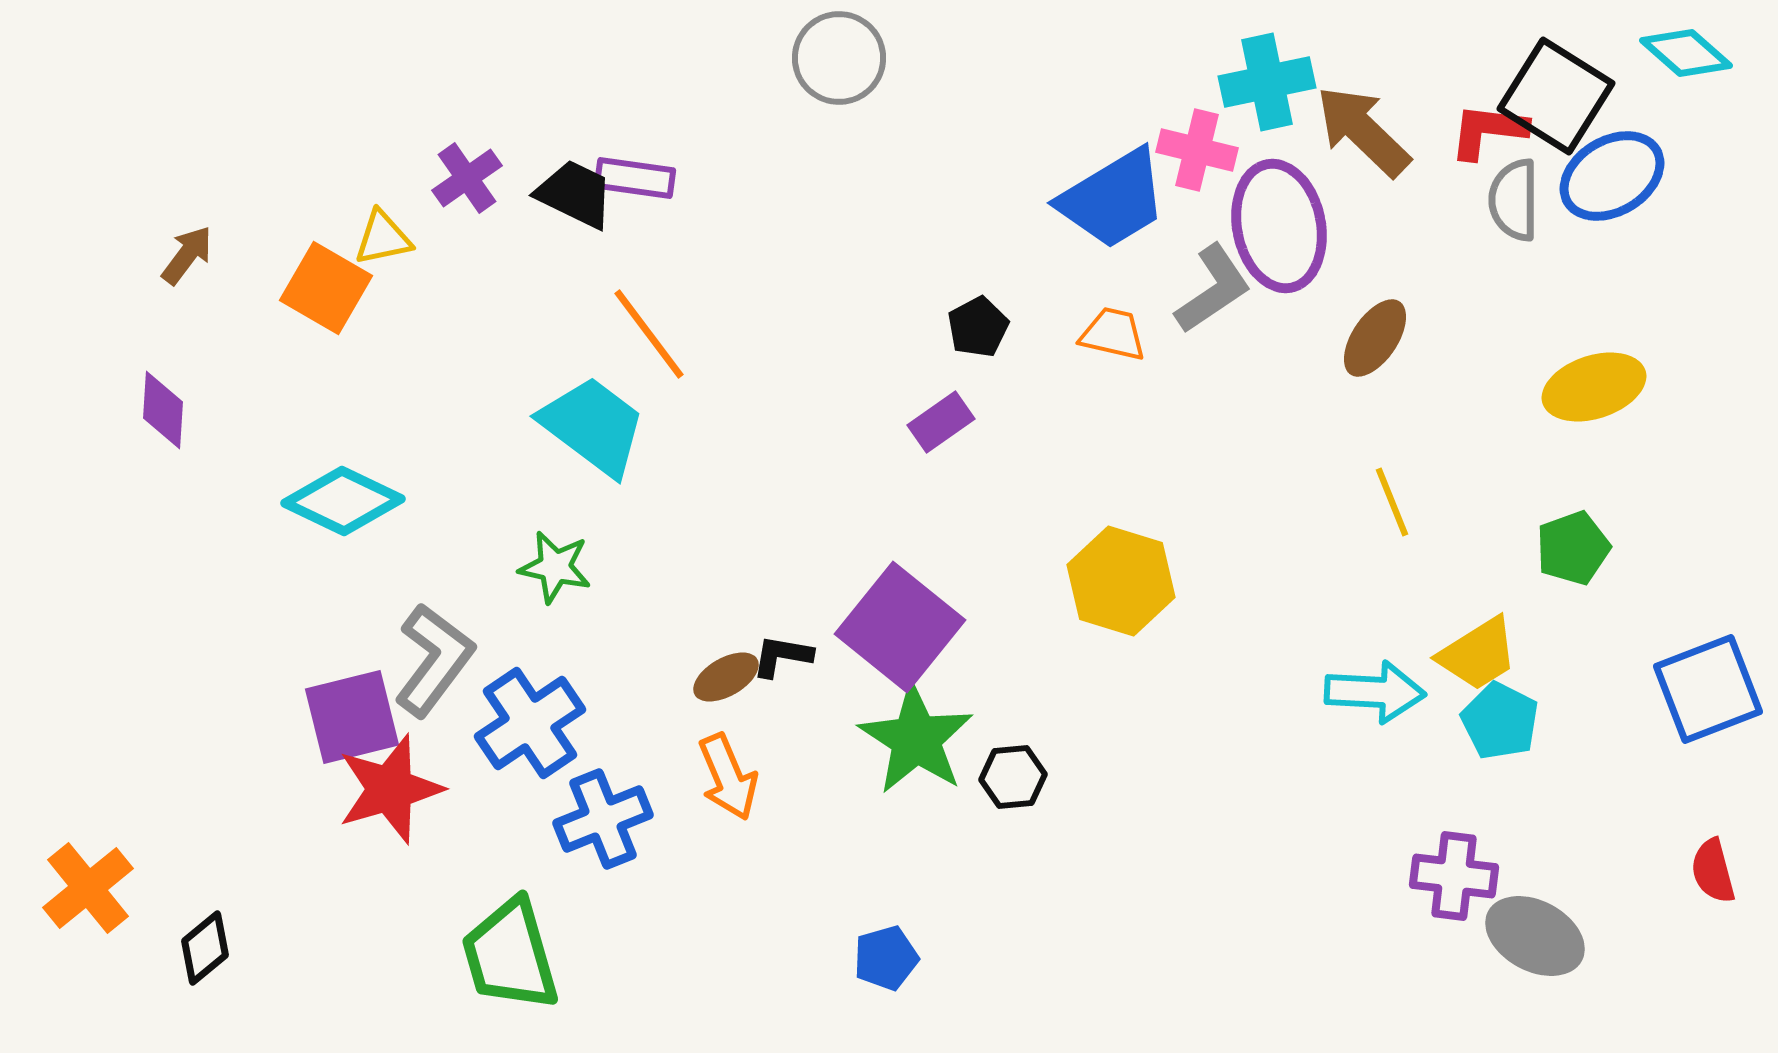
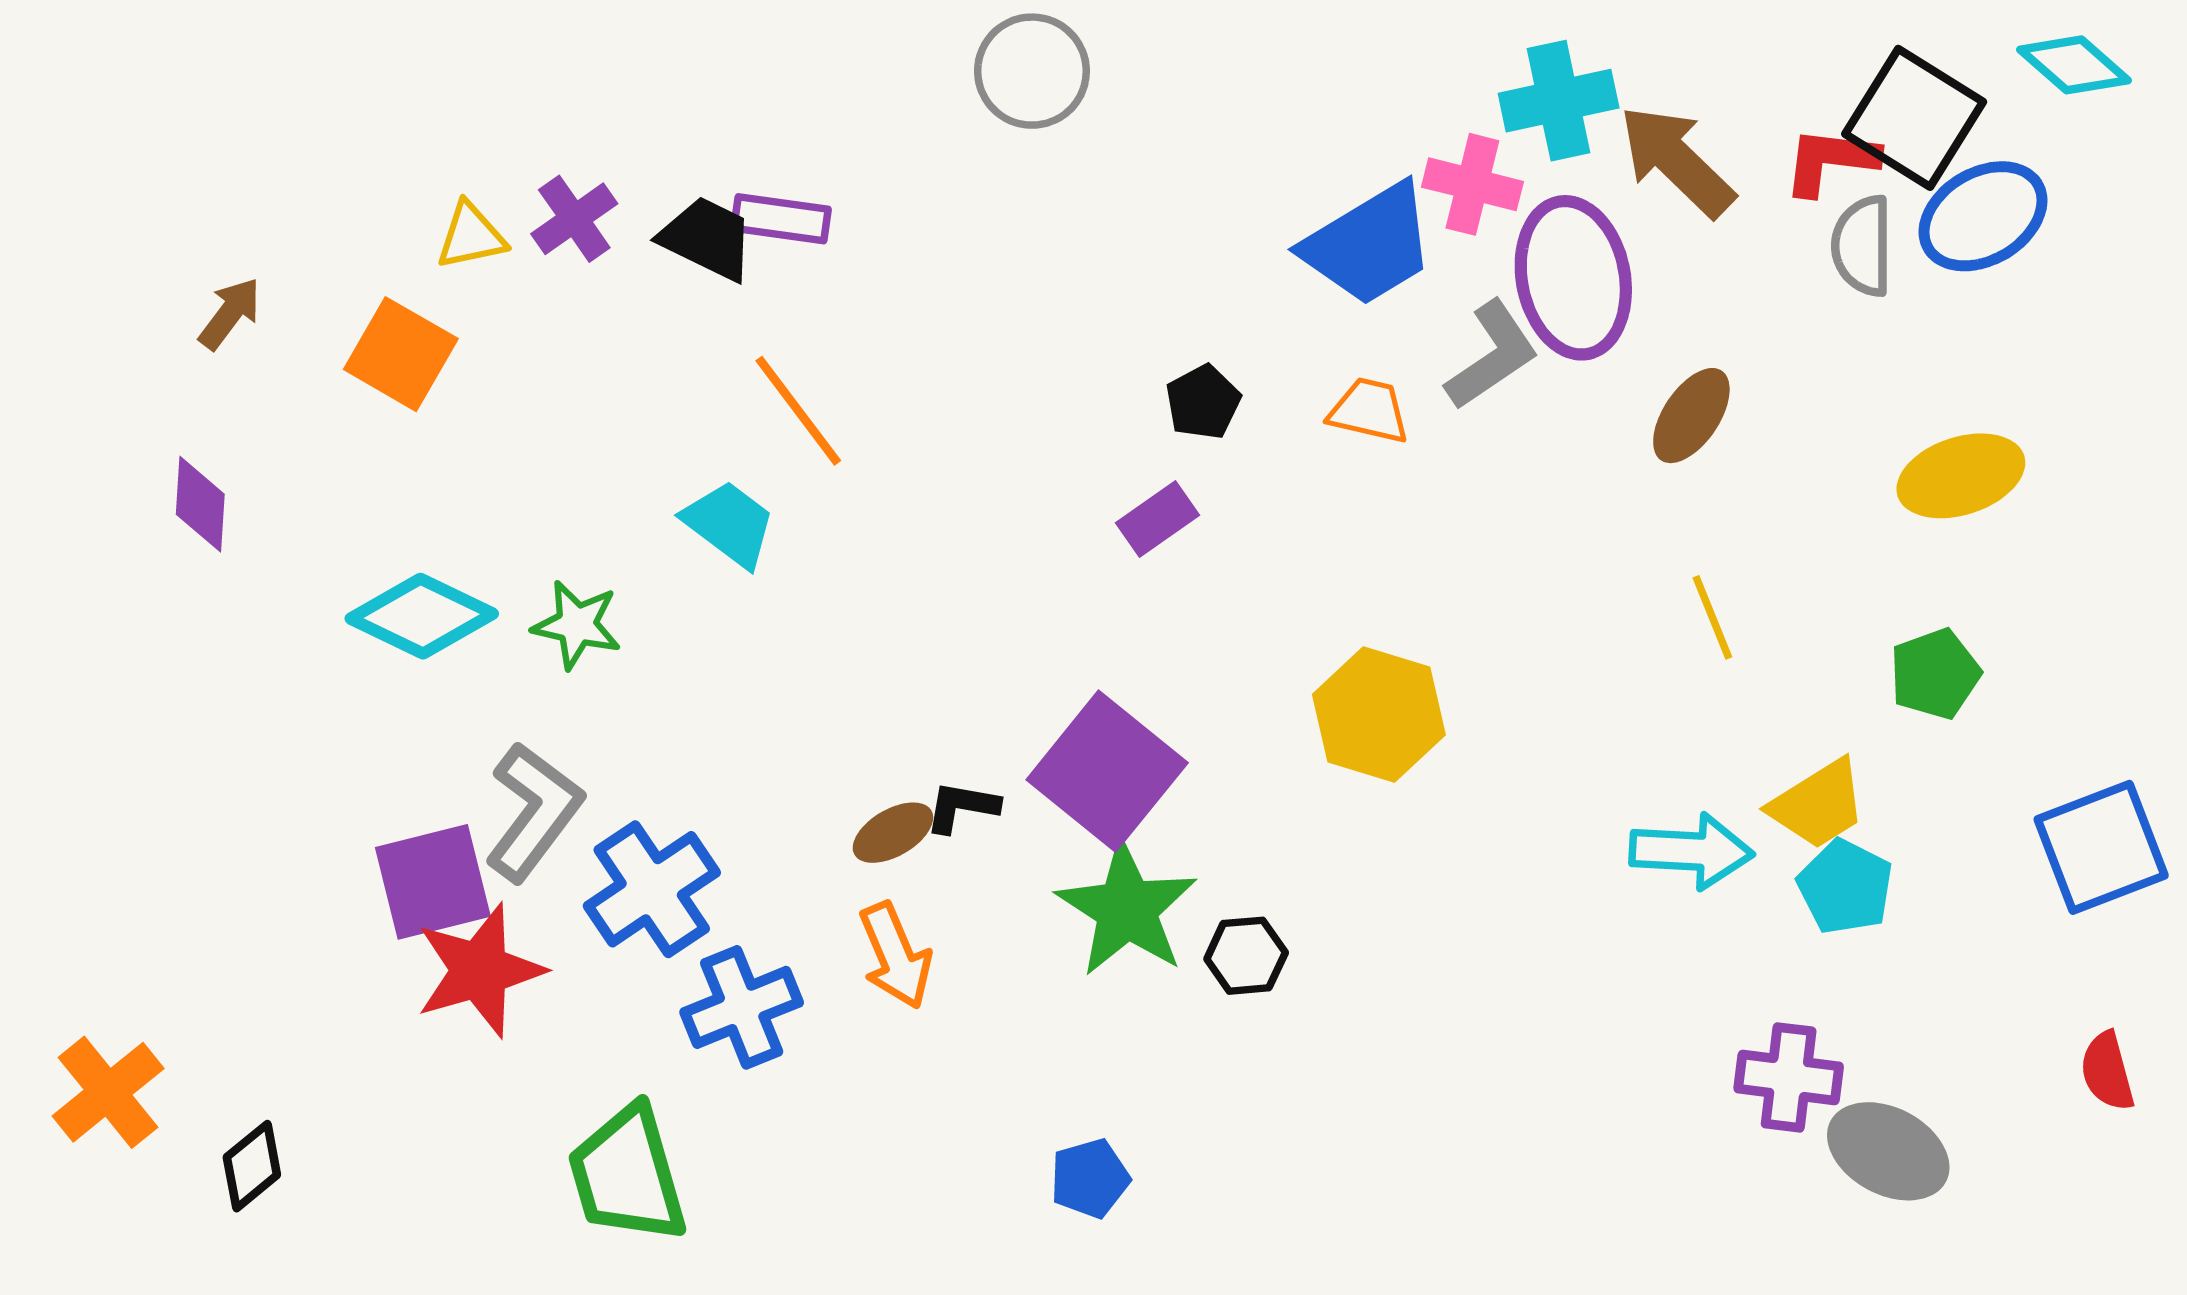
yellow triangle: (383, 238) -> (471, 236), moved
cyan trapezoid: (593, 426) -> (729, 524), size x0.7
green star: (555, 567) -> (577, 625), moved

